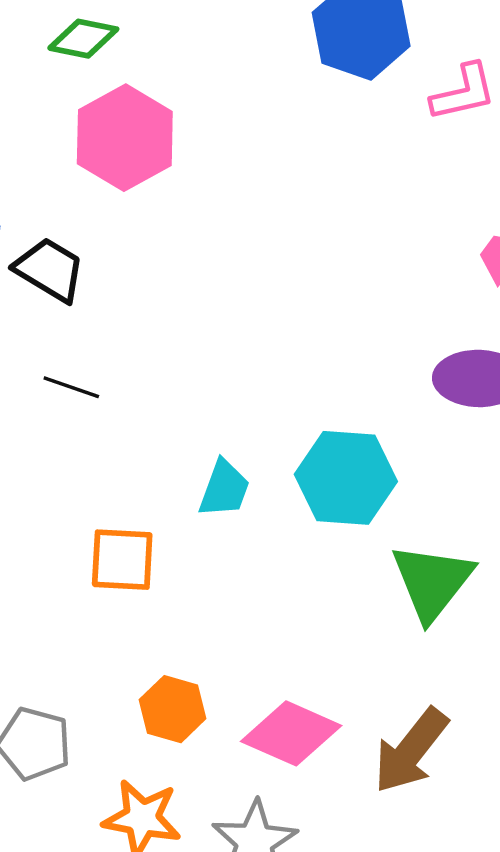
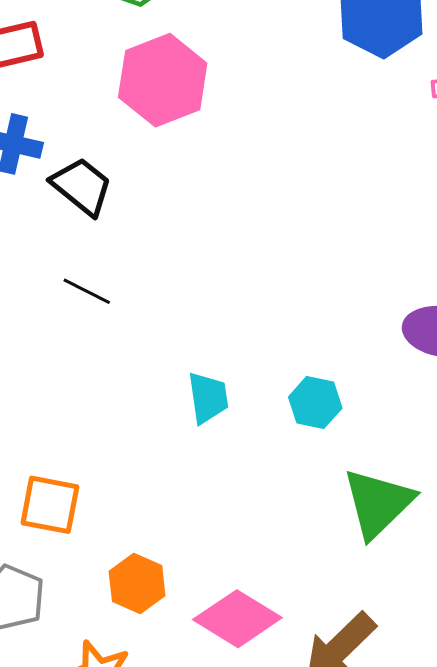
cyan hexagon: (346, 478) -> (315, 403), size x0.6
cyan trapezoid: (224, 489) -> (208, 398), turned -36
orange square: (122, 560) -> (50, 505), moved

